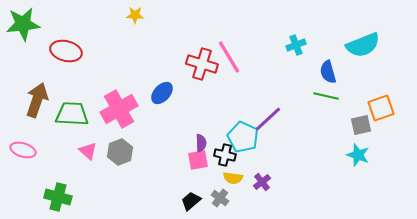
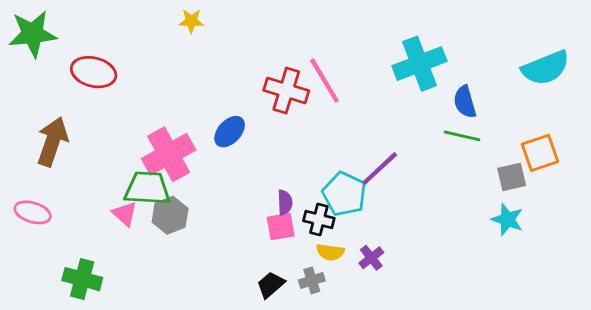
cyan cross: (296, 45) -> (419, 64), size x1.8
cyan semicircle: (363, 45) -> (546, 68), moved
green trapezoid: (72, 114) -> (147, 188), moved
gray cross: (220, 198) -> (312, 280), turned 36

